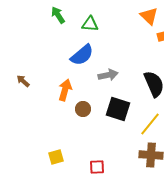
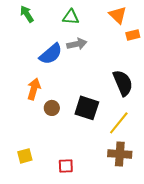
green triangle: (90, 24) -> (71, 17), moved
gray arrow: (108, 75) -> (77, 44), moved

